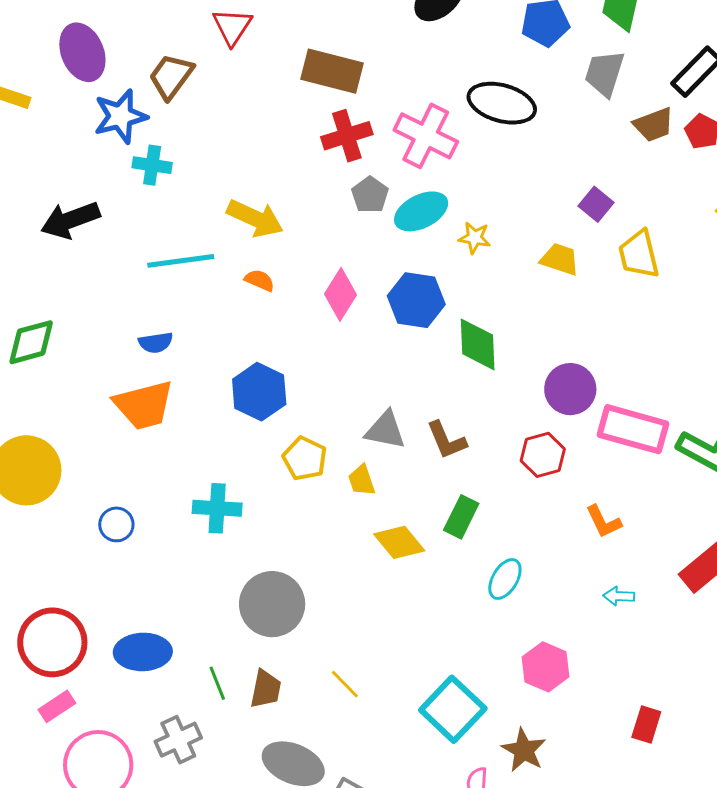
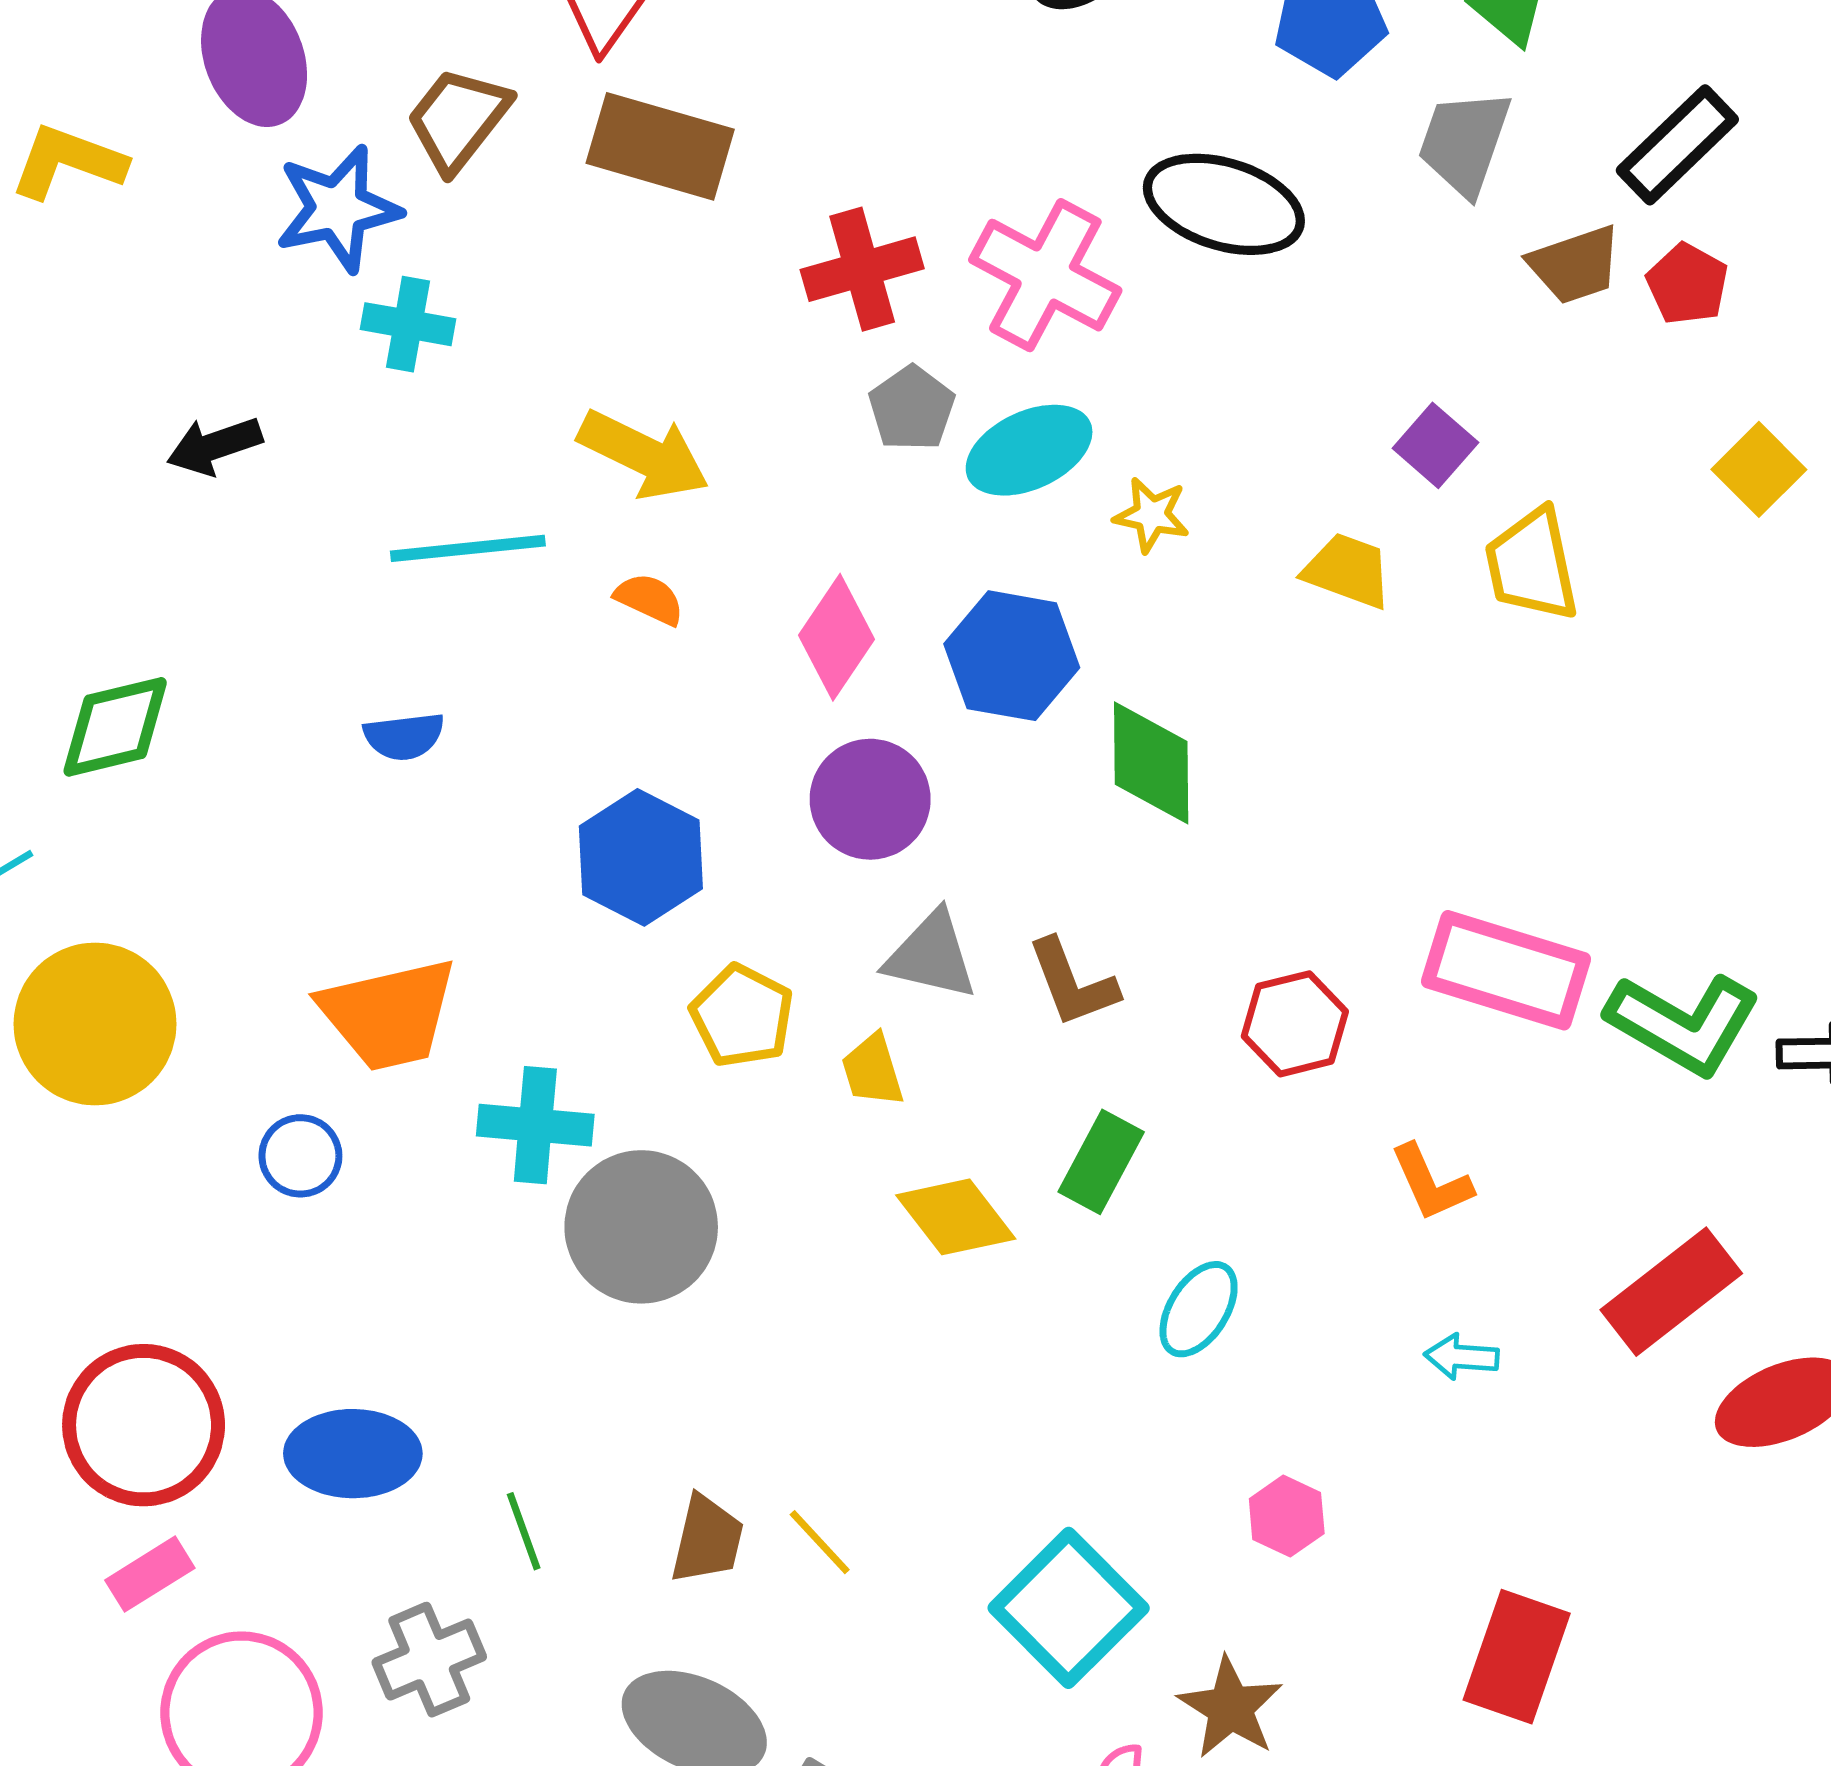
brown rectangle: (332, 71) -> (660, 146), moved
black arrow: (70, 220) -> (215, 446), size x0.7
purple circle: (570, 389) -> (870, 799), moved
orange trapezoid: (144, 405) -> (389, 1014), moved
gray circle: (272, 604) -> (641, 1227), moved
pink hexagon: (546, 667) -> (1287, 1516), size x0.7
brown trapezoid: (266, 689) -> (707, 1539), moved
red rectangle: (646, 725) -> (1517, 1657), size x1.5

